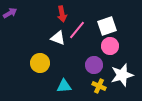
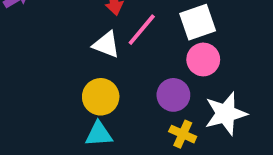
yellow circle: (40, 63) -> (101, 97), moved
cyan triangle: (64, 86) -> (99, 134), moved

